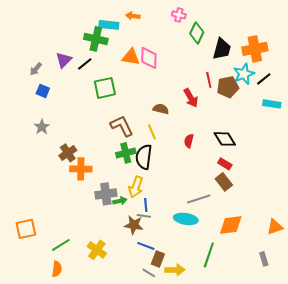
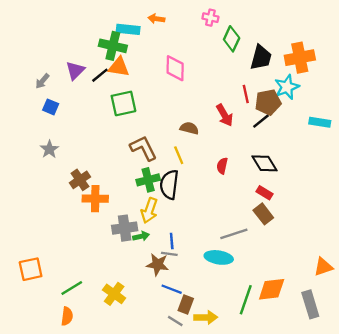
orange triangle: (131, 57) -> (119, 67), moved
black line: (264, 79) -> (261, 121), moved
yellow arrow: (136, 187) -> (149, 210), moved
orange diamond: (231, 225) -> (272, 289), moved
gray rectangle: (264, 259) -> (310, 304), size x1.6

